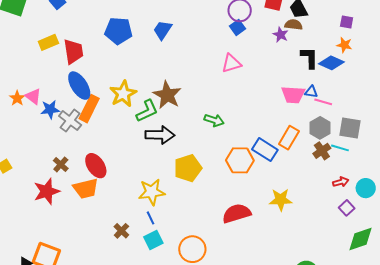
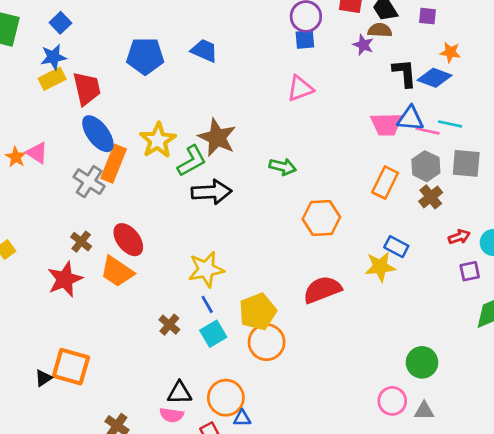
purple square: (347, 22) -> (428, 16), moved
blue square: (238, 27) -> (305, 39), turned 35
blue trapezoid: (163, 30) -> (204, 51), turned 85
blue triangle: (311, 92) -> (410, 119), size x1.5
blue star: (50, 109) -> (53, 57), moved
cyan line: (340, 148) -> (450, 124), moved
blue rectangle: (265, 150) -> (396, 247), moved, size x0.7
yellow pentagon: (188, 168) -> (258, 312), moved
orange trapezoid: (86, 189) -> (117, 272), turned 52
purple square: (347, 208) -> (470, 271), turned 35

